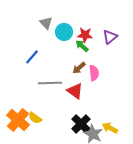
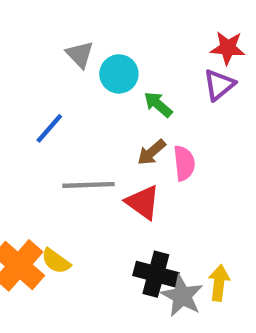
red star: (85, 35) -> (228, 48), moved
black cross: (81, 124) -> (156, 274), turned -30
yellow arrow: (110, 128) -> (219, 283), turned 70

